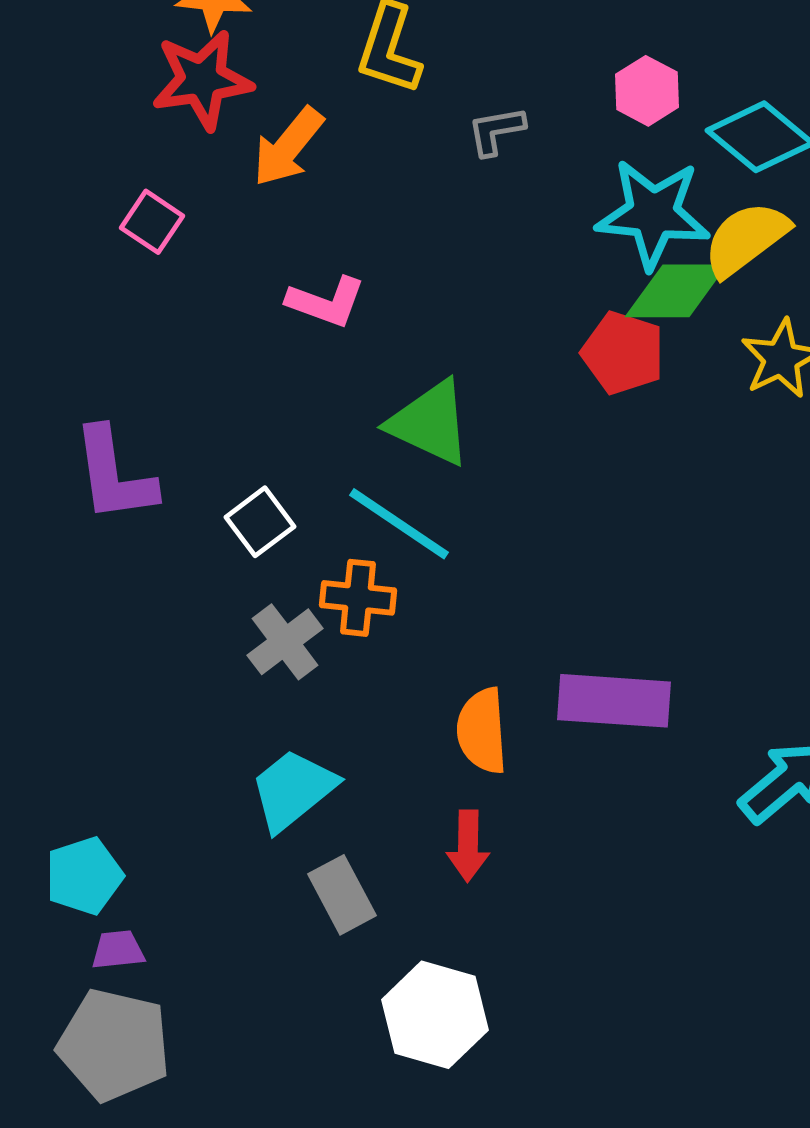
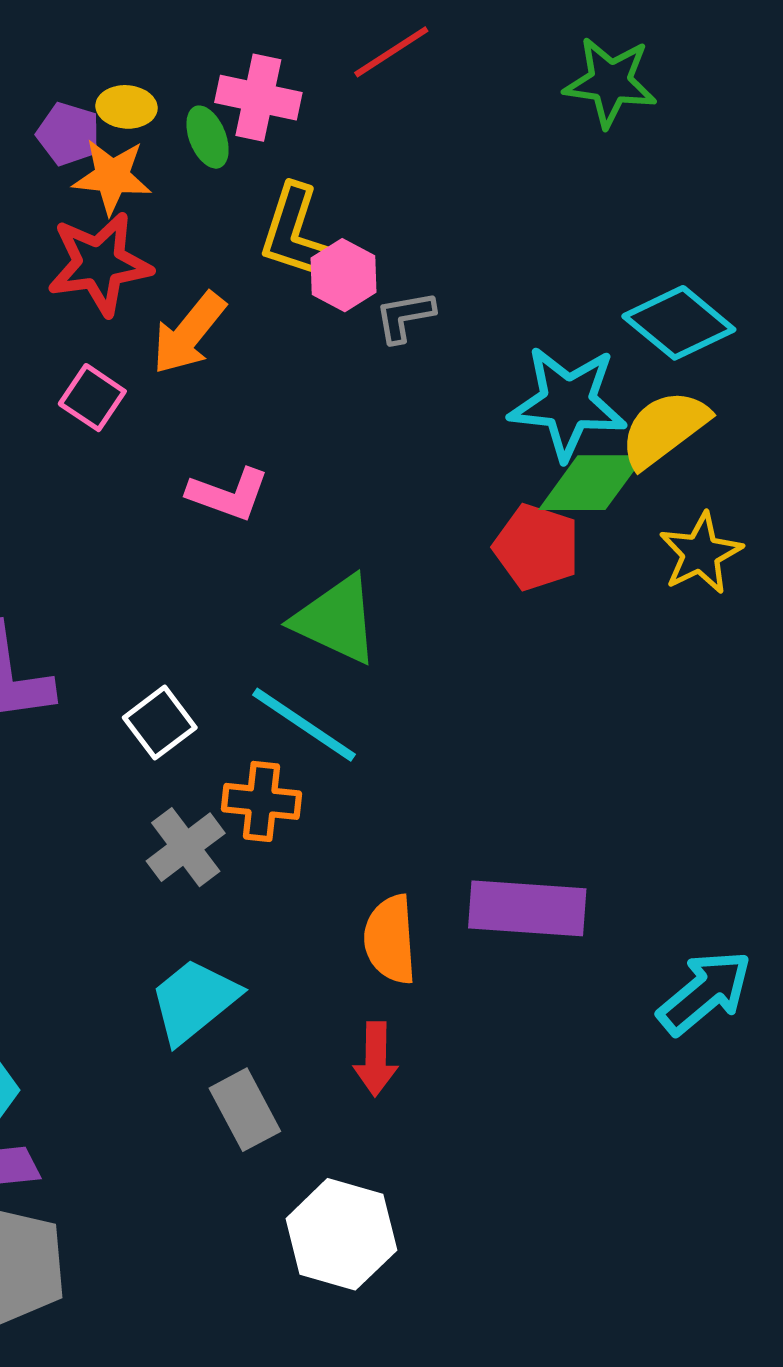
pink hexagon: (647, 91) -> (343, 275), moved
pink square: (152, 222) -> (92, 398), moved

